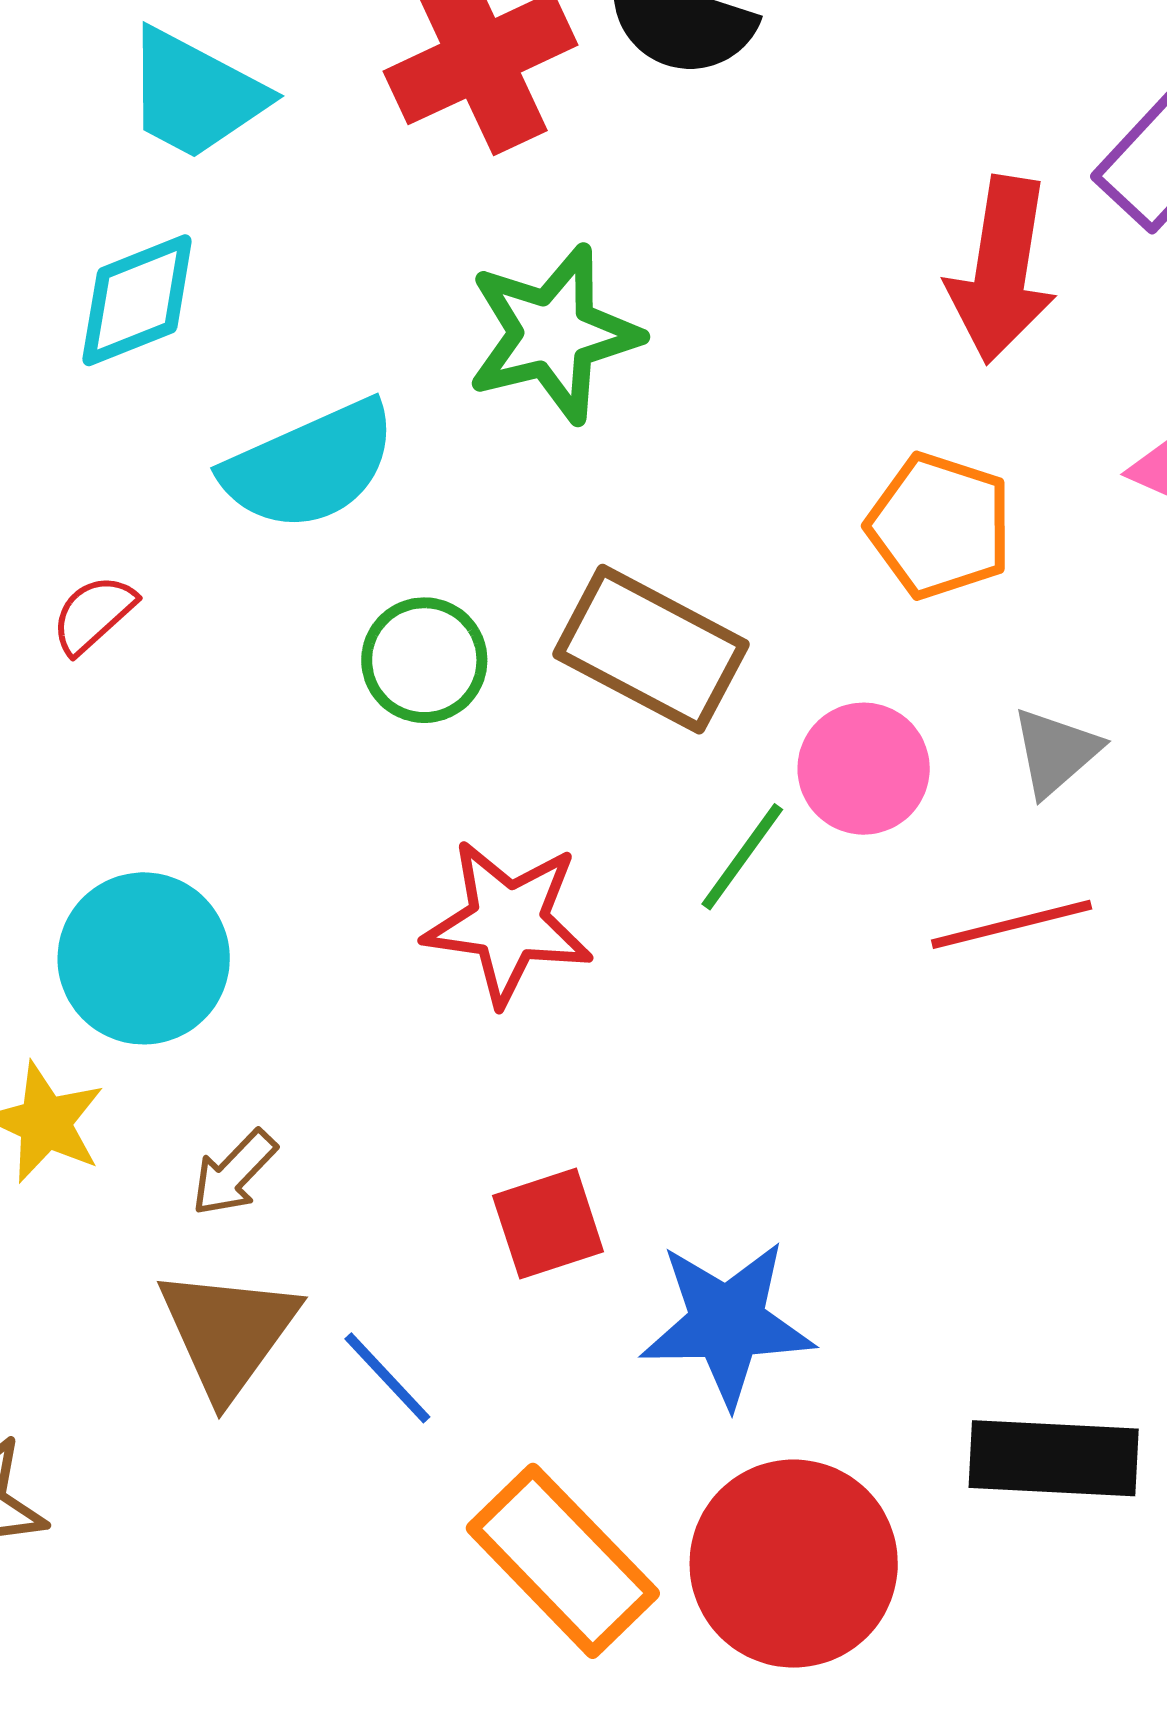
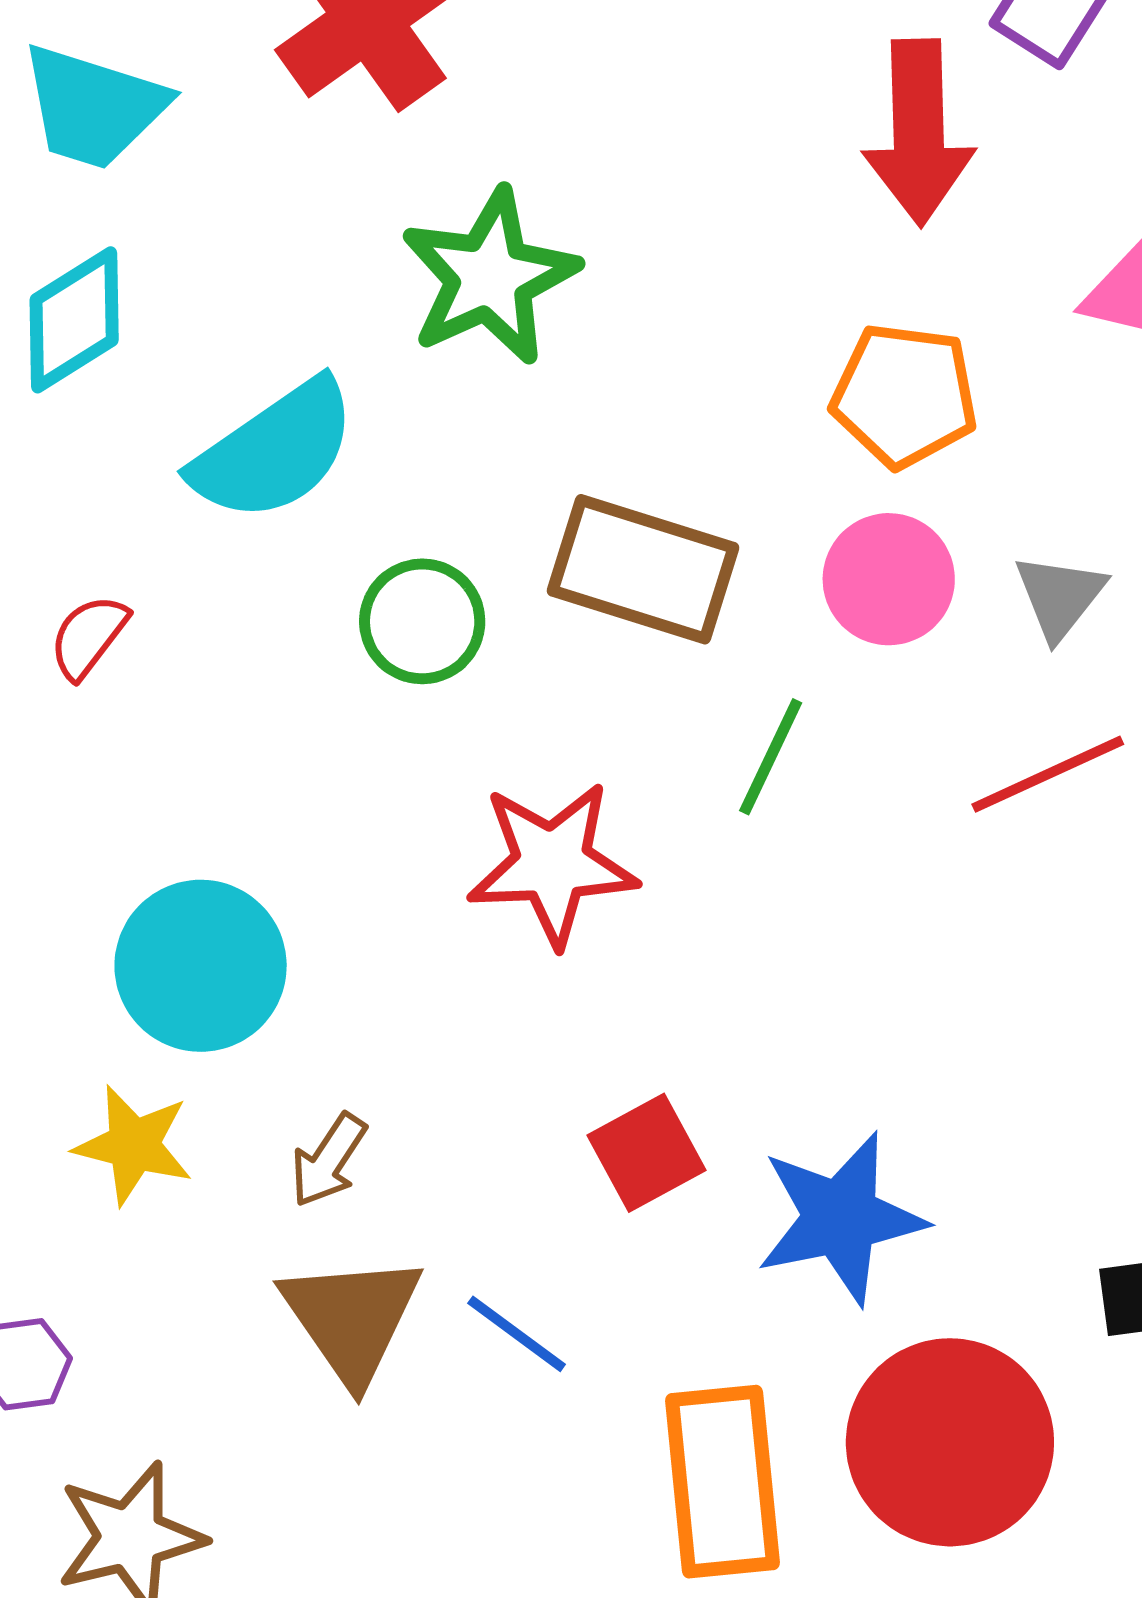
pink circle: (864, 769) -> (889, 579), moved
orange rectangle: (563, 1561) -> (723, 1482), turned 49

